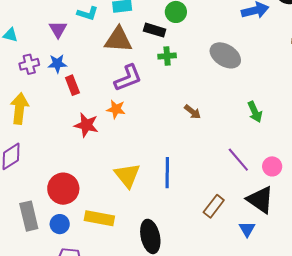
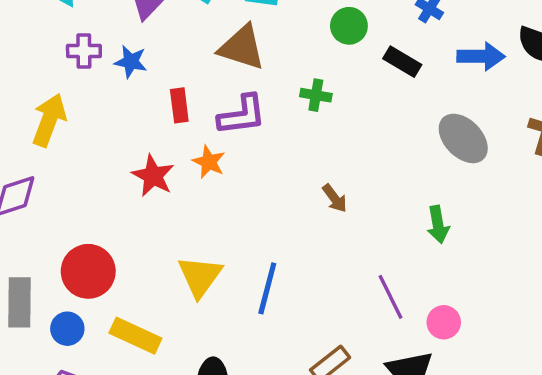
black rectangle: (155, 30) -> (402, 62), moved
gray ellipse: (225, 55) -> (463, 138), moved
red rectangle: (72, 85) -> (179, 105), moved

